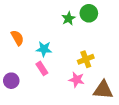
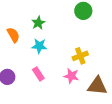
green star: (68, 18) -> (38, 23), moved
pink rectangle: (42, 68) -> (38, 74), moved

